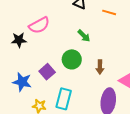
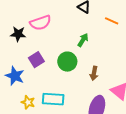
green arrow: (84, 36) -> (83, 40), turned -112
purple square: (47, 72) -> (36, 60), moved
cyan rectangle: (64, 99) -> (53, 99), turned 70

